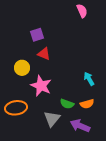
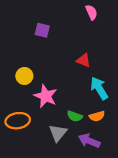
purple square: (37, 35) -> (42, 30), moved, turned 32
red triangle: (44, 54) -> (84, 60), moved
cyan arrow: (89, 79) -> (99, 88), size x1.5

